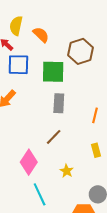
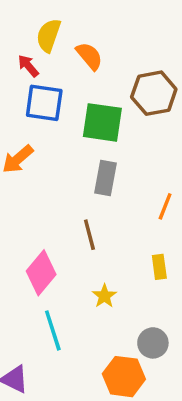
brown line: (54, 137) -> (89, 235), turned -66

